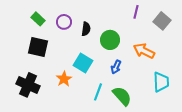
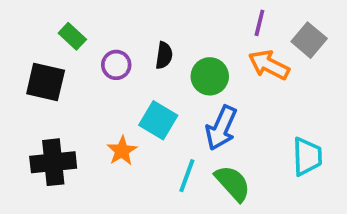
purple circle: (64, 22) -> (116, 65), moved
black square: (38, 47) -> (46, 82), moved
orange arrow: (144, 51) -> (269, 65), moved
blue arrow: (116, 67) -> (221, 128), size x1.6
black cross: (28, 85) -> (53, 162), turned -30

